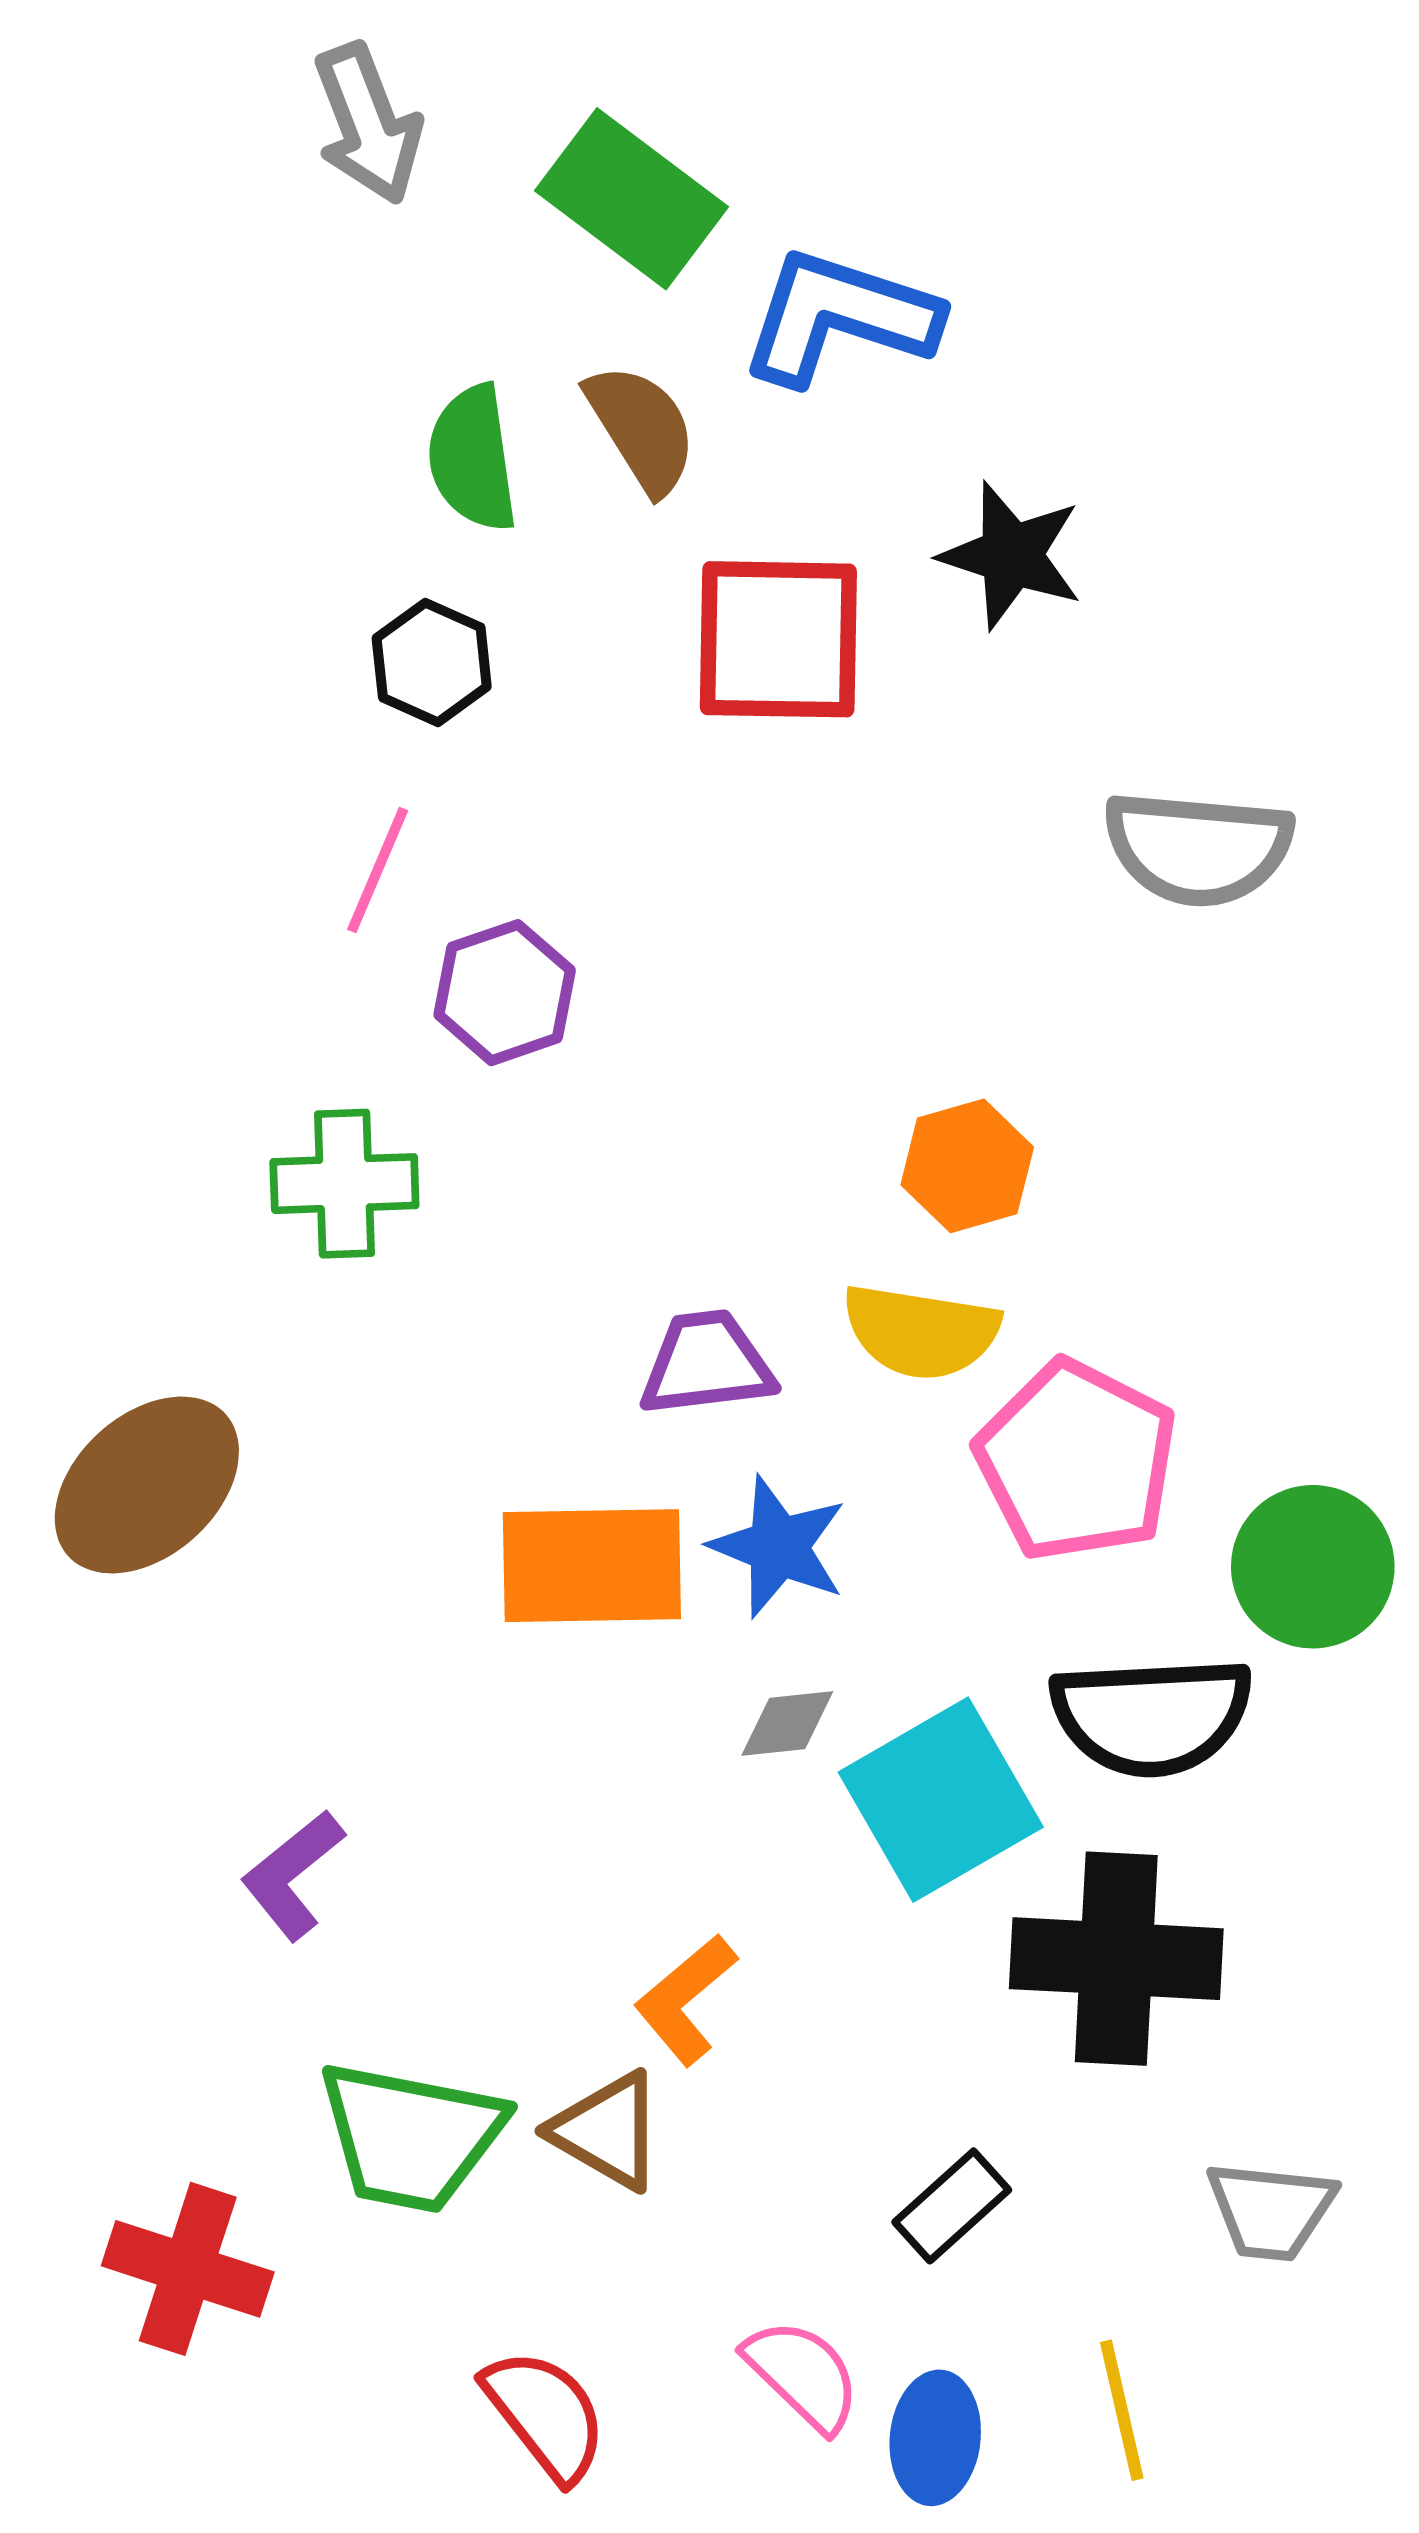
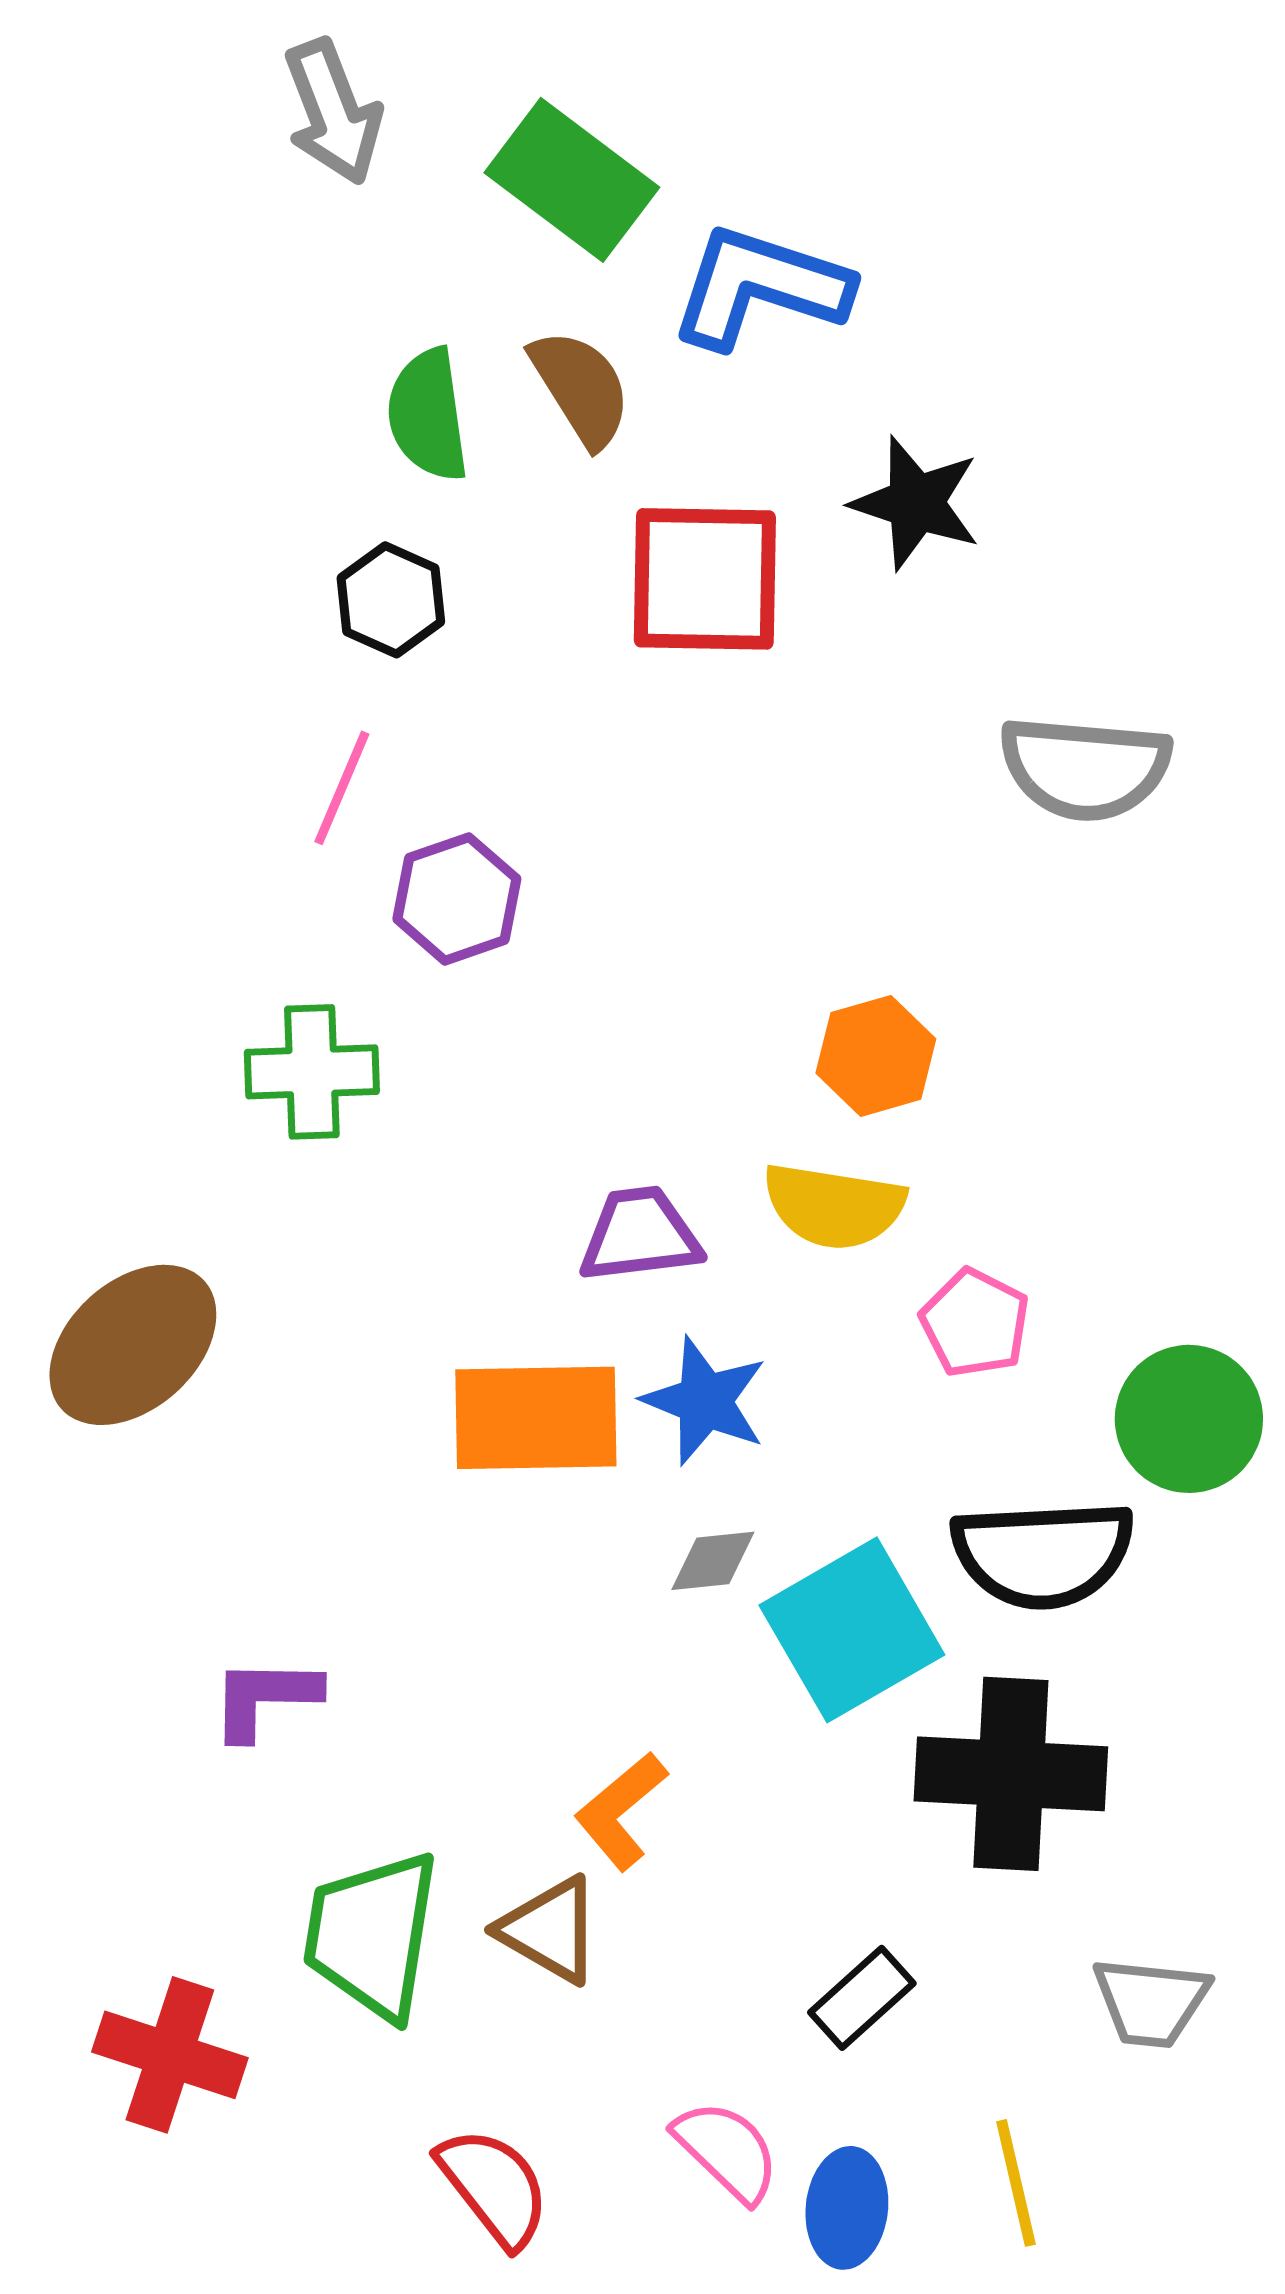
pink pentagon: (1077, 1461) -> (975, 1323), size x0.6
purple L-shape: (293, 1875) -> (265, 1698), turned 40
green trapezoid: (411, 2136) -> (372, 1935), turned 88

